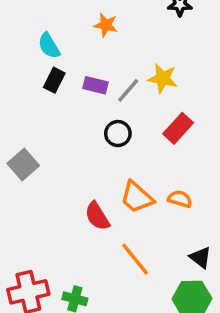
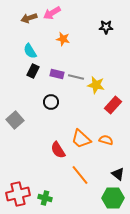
yellow star: (163, 78) -> (96, 85), moved
gray line: (128, 90) -> (76, 77), turned 63
red rectangle: (178, 128) -> (113, 105), moved
black circle: (118, 134) -> (51, 102), moved

